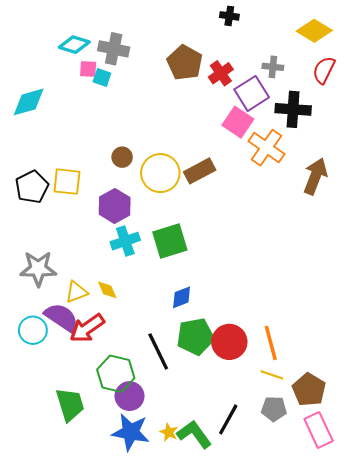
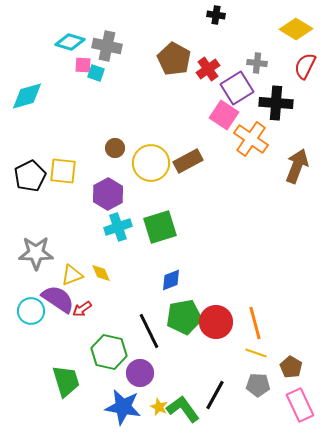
red arrow: (87, 328) -> (82, 309), size x0.6
brown pentagon: (309, 390) -> (291, 367), size x0.7
purple circle: (130, 396) -> (140, 373), moved

